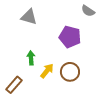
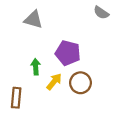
purple pentagon: (70, 37) -> (68, 53), moved
brown rectangle: (14, 85) -> (16, 98), turned -36

